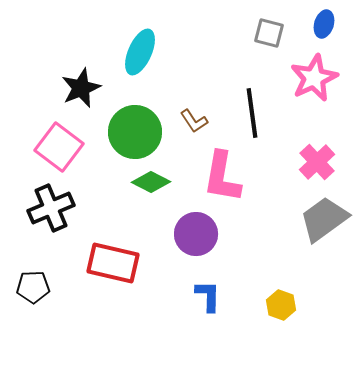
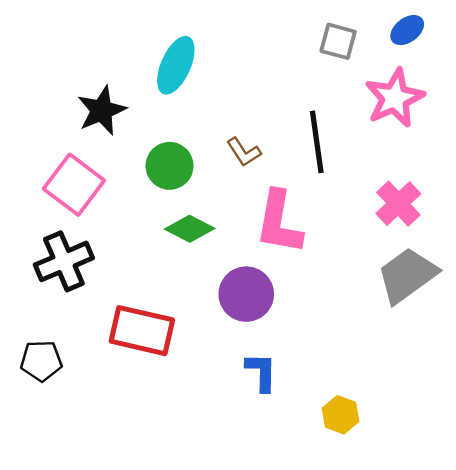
blue ellipse: (324, 24) -> (407, 30), turned 36
green circle: (135, 132) -> (170, 166), size x0.7
yellow hexagon: (281, 305) -> (341, 415), moved

